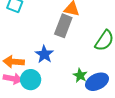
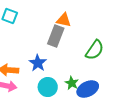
cyan circle: (31, 80) -> (48, 87), moved

